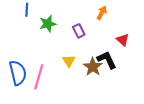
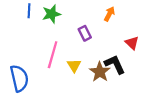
green star: (48, 24) -> (51, 14), moved
pink line: (39, 77) -> (53, 55), moved

